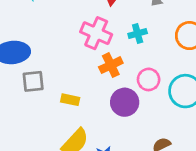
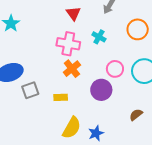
cyan cross: (138, 33) -> (99, 37), turned -32
orange cross: (111, 65) -> (72, 69), moved

